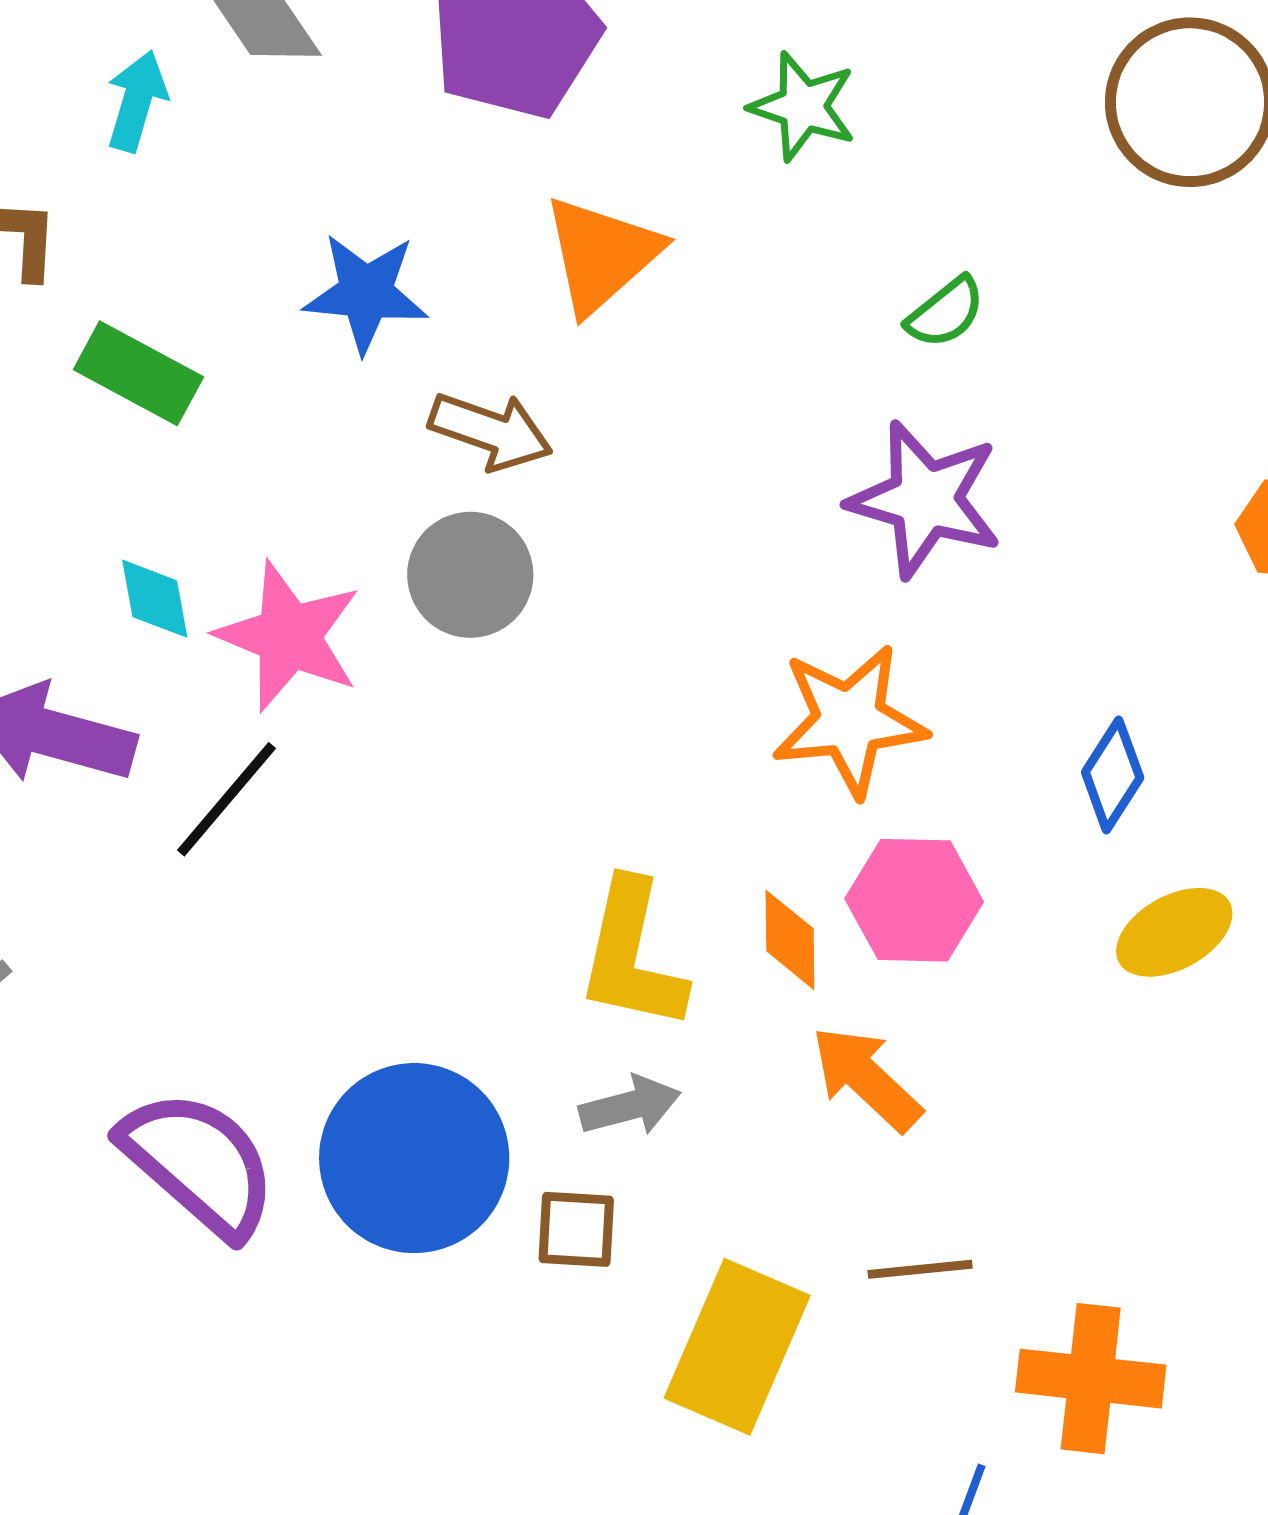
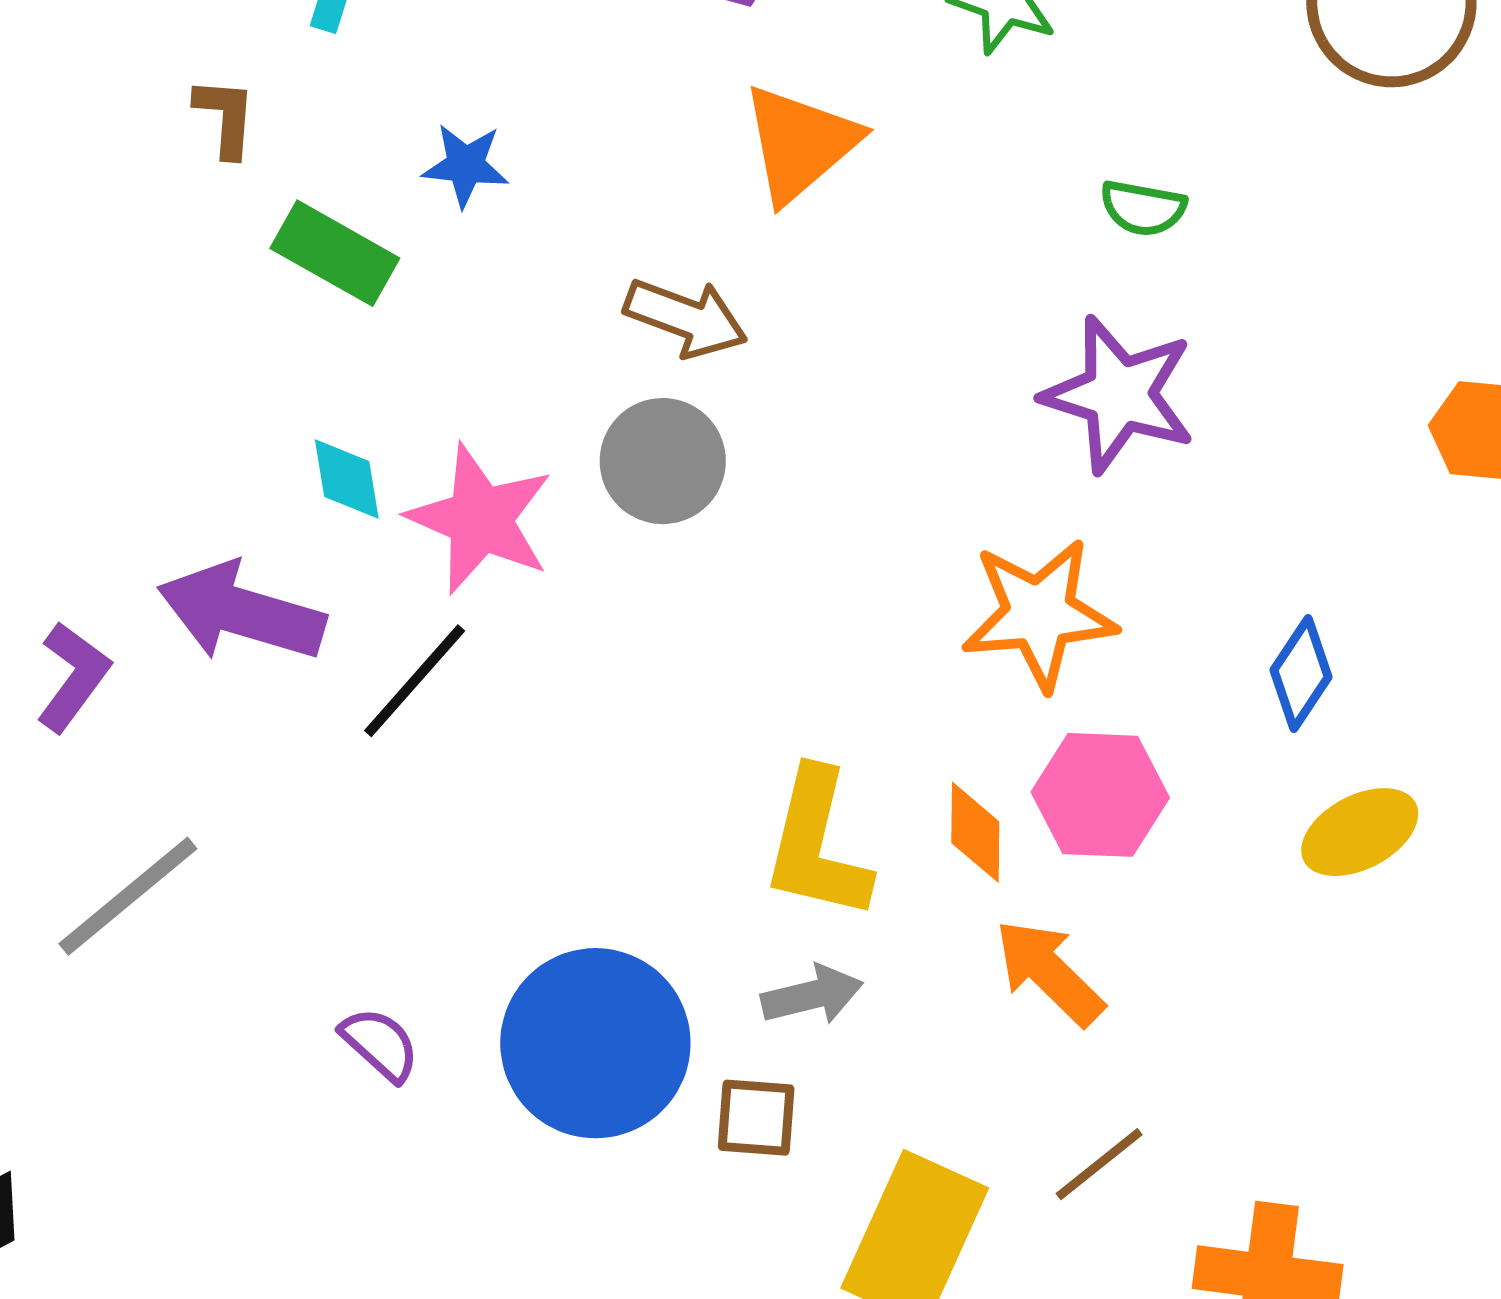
blue star: (366, 293) -> (465, 165), moved, size x0.7
green semicircle: (946, 313) -> (1143, 208), turned 48
purple semicircle: (199, 1163) -> (380, 1044), size x0.5
brown line: (920, 1269) -> (1099, 1164), turned -34

